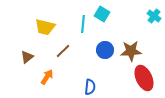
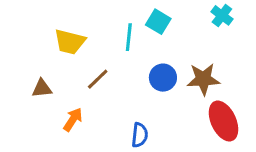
cyan cross: (154, 16) -> (222, 15), moved
brown triangle: (27, 57) -> (42, 88), turned 32

